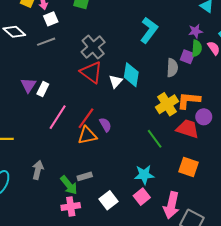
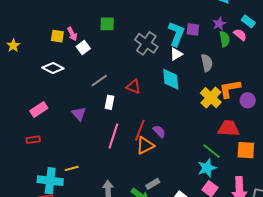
gray line: (46, 42) -> (99, 81), moved
gray cross: (93, 47) -> (146, 43), moved
purple square: (187, 57) -> (193, 29), moved
red triangle: (91, 72) -> (133, 87), size x0.7
white triangle: (116, 81) -> (176, 54), moved, turned 32
white rectangle: (43, 89) -> (109, 102), moved
red trapezoid: (188, 129) -> (228, 128), moved
green line: (155, 139) -> (212, 151), moved

